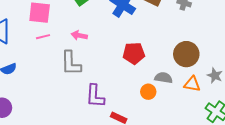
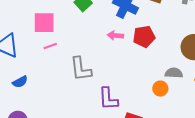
pink arrow: (79, 35) -> (115, 35), moved
red pentagon: (134, 53) -> (144, 37), moved

